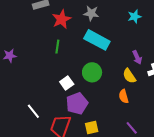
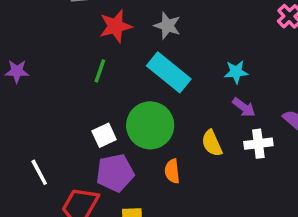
cyan star: (135, 16) -> (236, 72), moved
purple arrow: (137, 57) -> (244, 107), moved, turned -40
green circle: (92, 72) -> (150, 125), size x1.4
orange semicircle: (124, 96) -> (172, 171), moved

